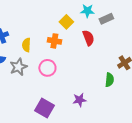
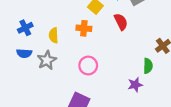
pink circle: (47, 68) -> (88, 65), moved
purple star: (80, 100) -> (135, 85), moved

